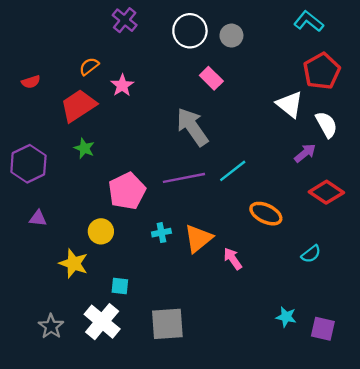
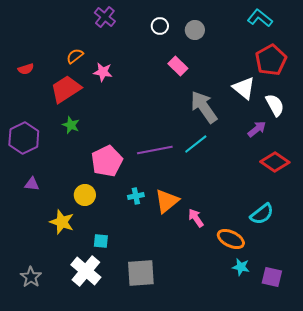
white circle: (190, 31) -> (160, 26), size x0.6
pink star: (122, 85) -> (103, 72), turned -30
gray arrow: (192, 127) -> (204, 107), moved
orange ellipse: (266, 214) -> (231, 239), moved
cyan semicircle: (311, 254) -> (262, 214), size x1.4
gray star: (51, 326) -> (31, 277), moved

